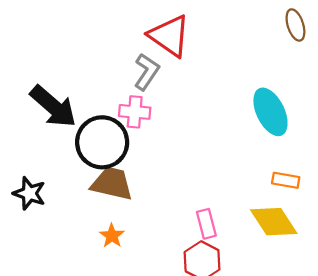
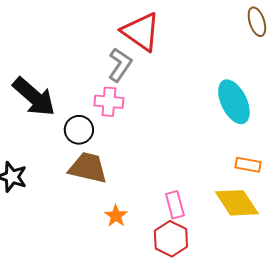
black circle: (102, 142) -> (79, 130), size x0.6
orange star: (112, 236) -> (116, 216), moved

